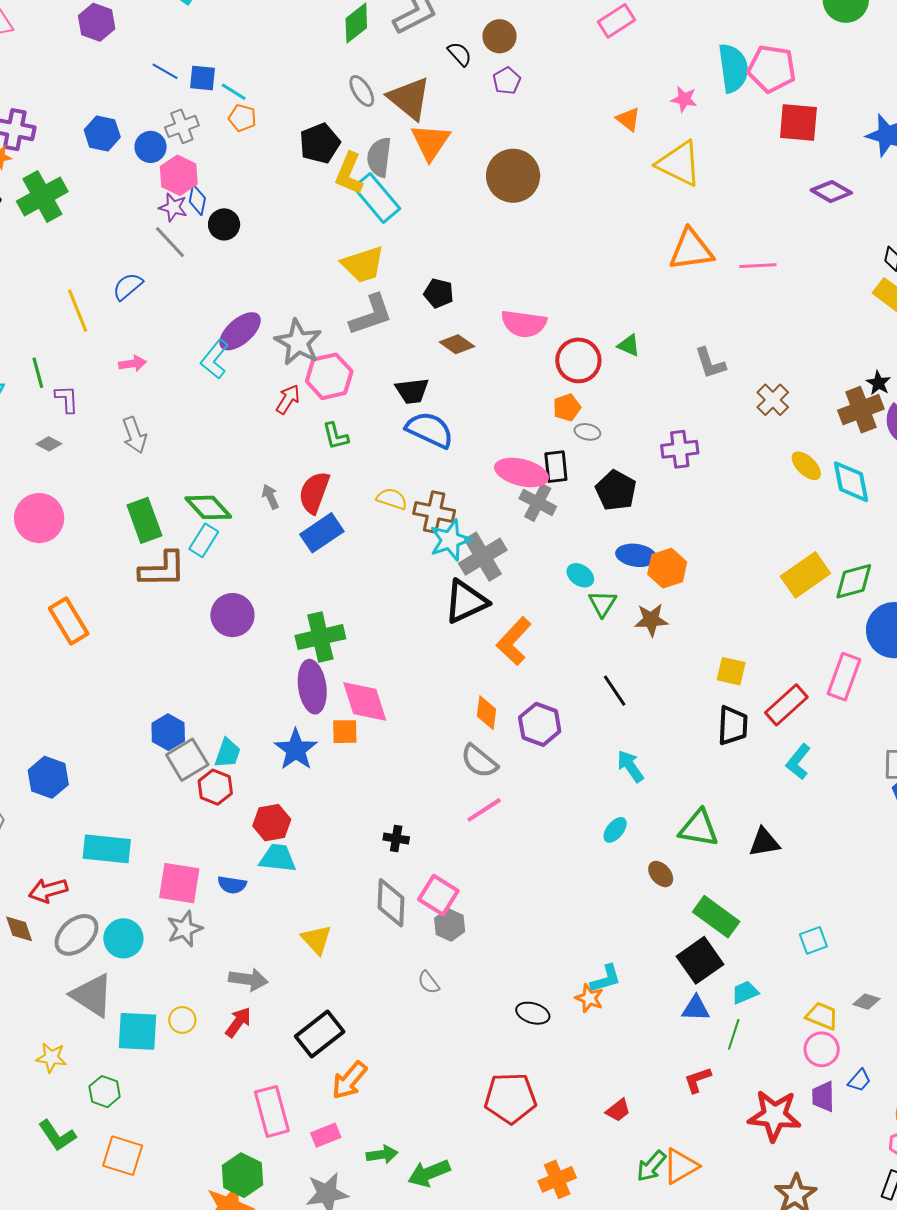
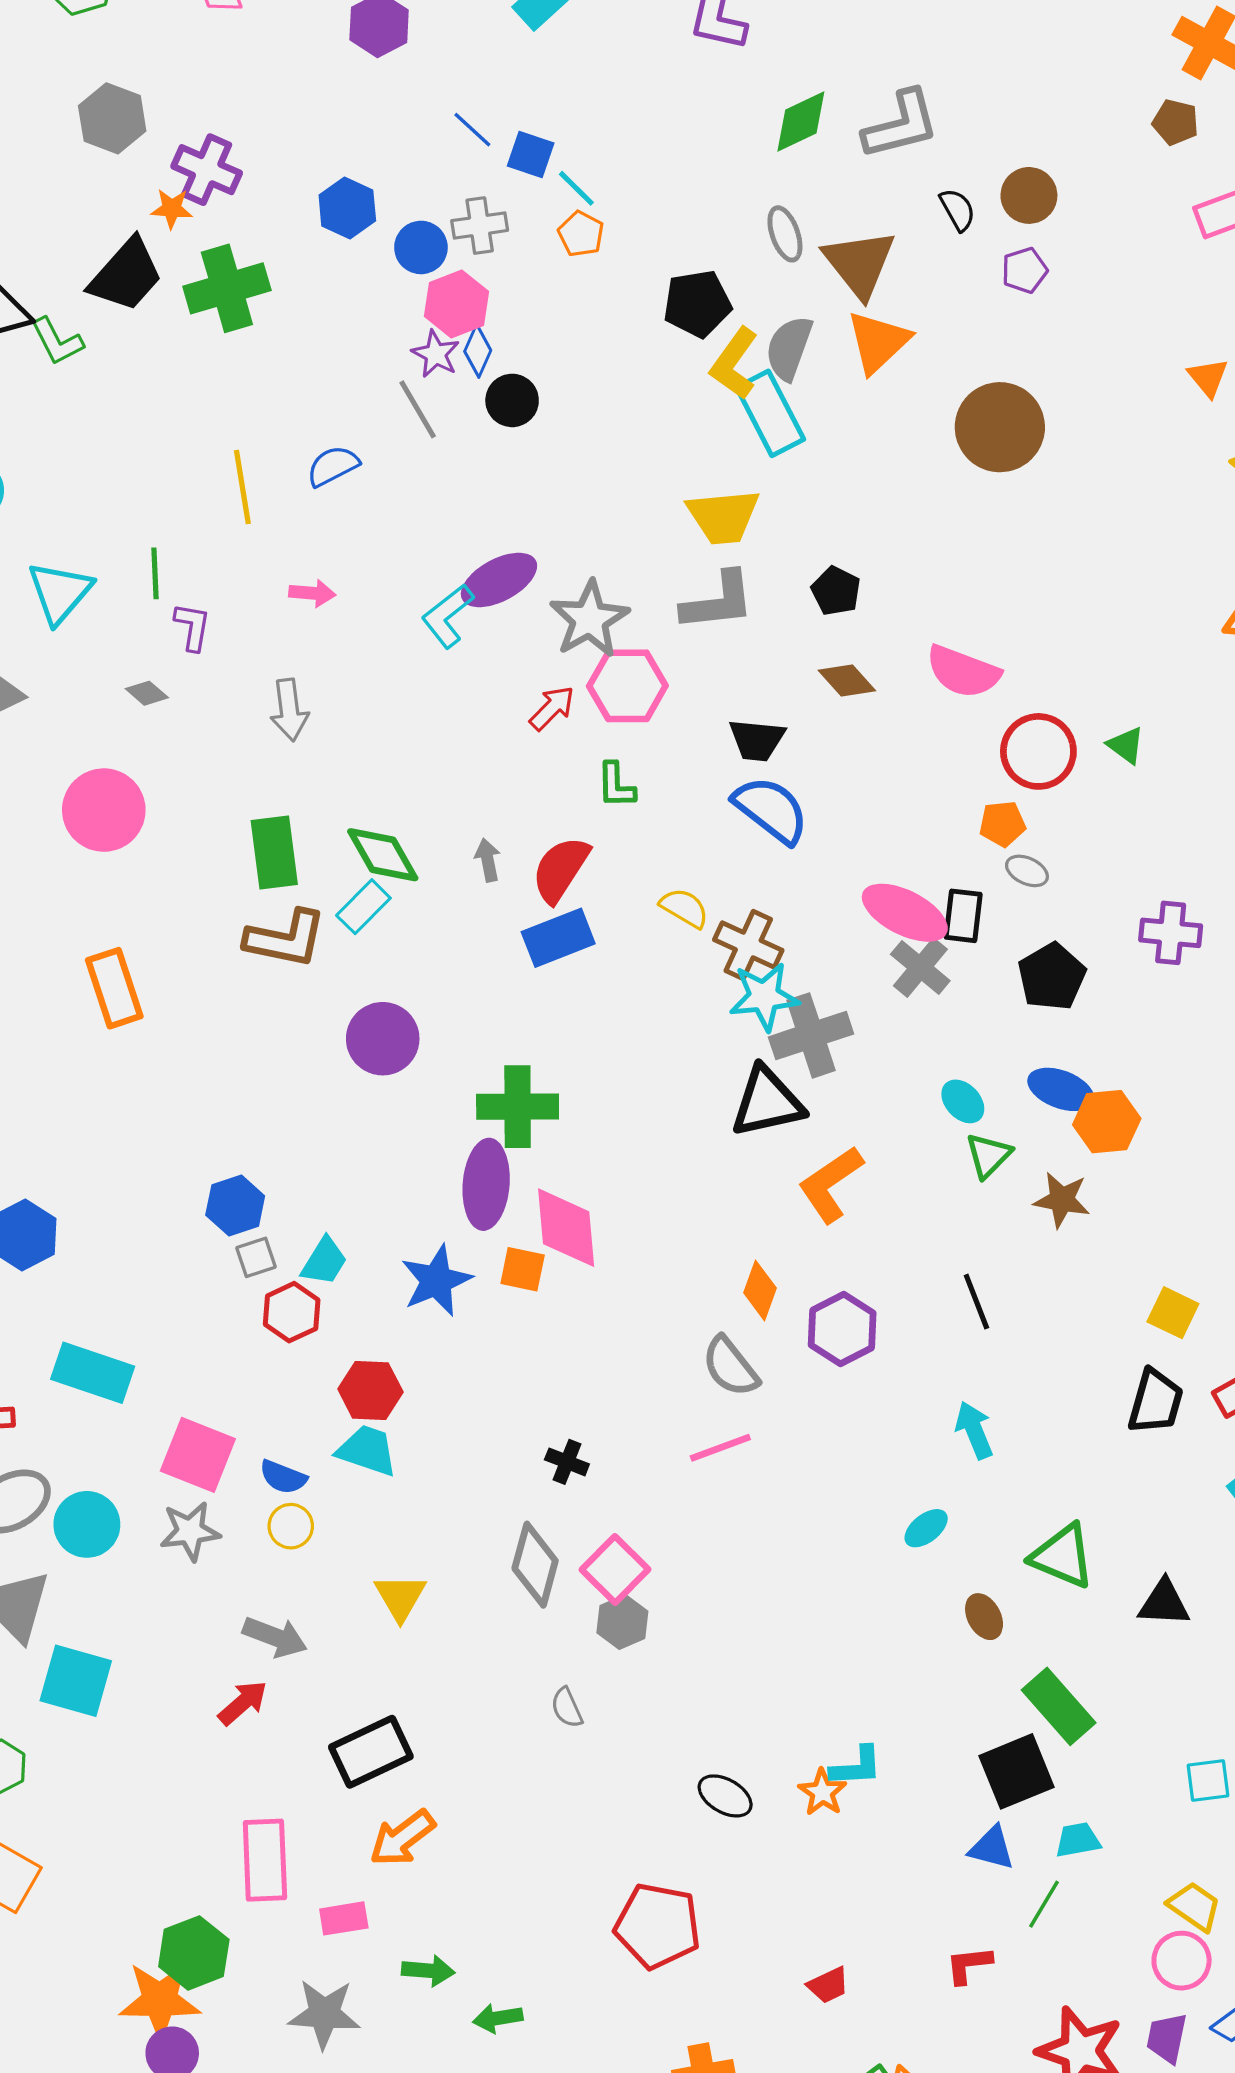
gray square: (187, 760) -> (256, 1257), size x0.6
yellow circle: (182, 1020) -> (291, 1526), moved
green arrow: (429, 1173) -> (498, 2018), size x0.7

